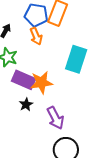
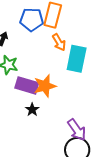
orange arrow: (36, 36) -> (59, 42), moved
purple arrow: (55, 118) -> (77, 130), moved

